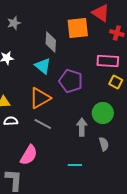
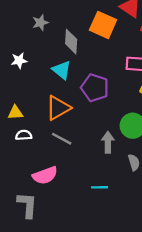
gray star: (14, 23) -> (40, 23), moved
orange square: (78, 28) -> (103, 25), turned 30
pink semicircle: (29, 155) -> (45, 175), turned 40

